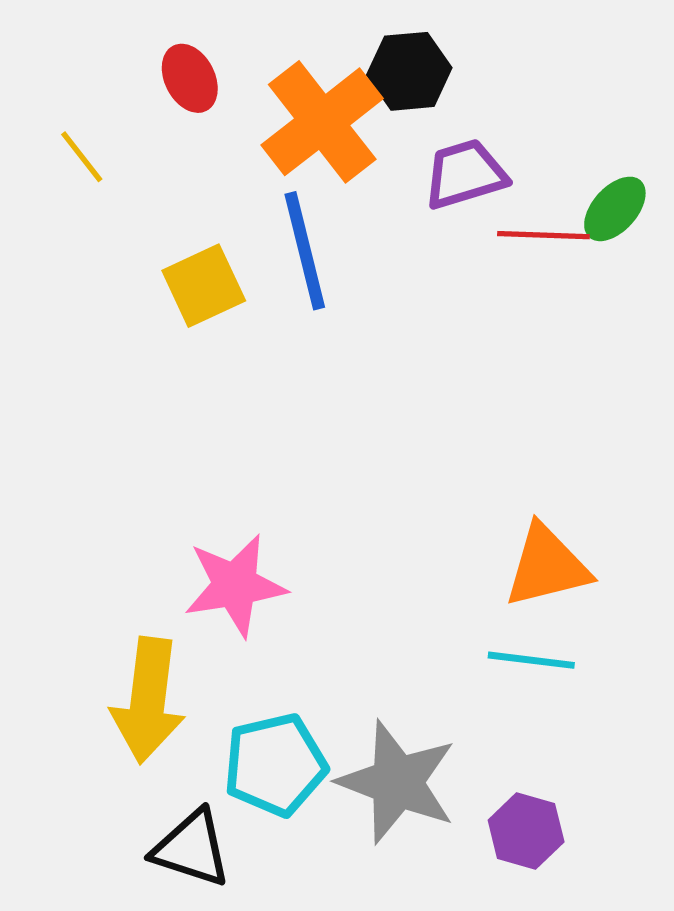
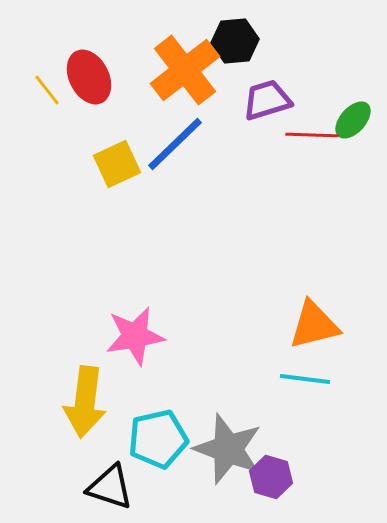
red ellipse: (190, 78) -> (89, 77), moved, size x1.4
blue line: (305, 251) -> (175, 144), turned 60
purple hexagon: (526, 831) -> (271, 477), moved

